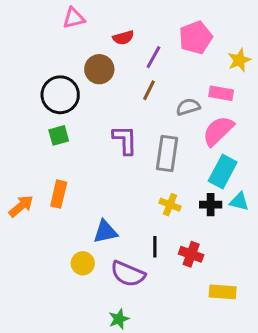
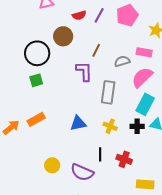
purple line: (153, 57) -> (99, 15), moved
purple L-shape: (125, 140) -> (84, 71), moved
orange rectangle: (59, 194) -> (36, 119), turned 48
blue triangle: (105, 232) -> (78, 123), moved

